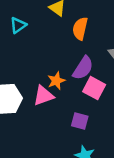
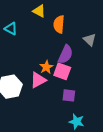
cyan triangle: (18, 25) -> (11, 29), turned -48
pink square: (94, 88) -> (62, 71), moved

